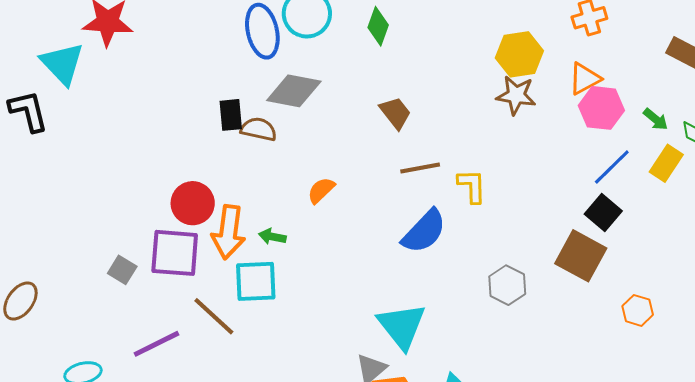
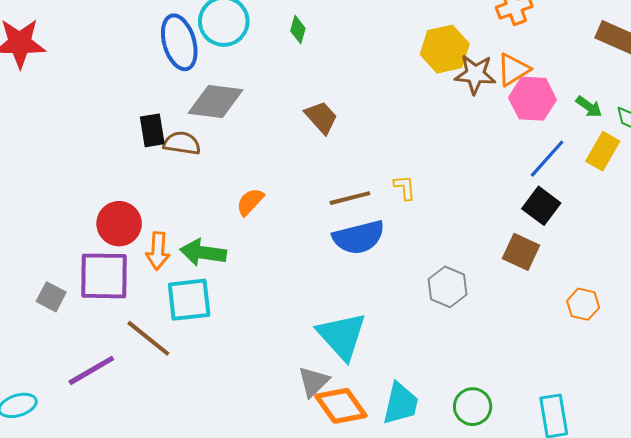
green diamond: (378, 26) -> (298, 30), size x0.7
brown star: (516, 95) -> (475, 74), moved
brown line: (420, 168) -> (350, 198), moved
yellow L-shape: (472, 186) -> (405, 187), size x0.7
blue semicircle: (424, 231) -> (359, 237), turned 36
orange arrow: (228, 232) -> (158, 251), size x0.7
green arrow: (272, 237) -> (203, 253), size x1.6
brown square: (581, 256) -> (521, 252), size x0.7

